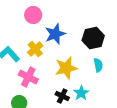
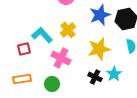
blue star: (55, 34) -> (100, 15), moved

